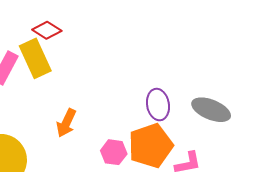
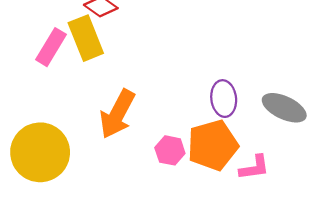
orange arrow: (66, 123) -> (117, 114), size x1.5

